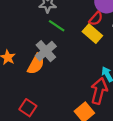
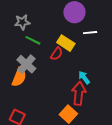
red semicircle: (96, 19) -> (57, 54), moved

